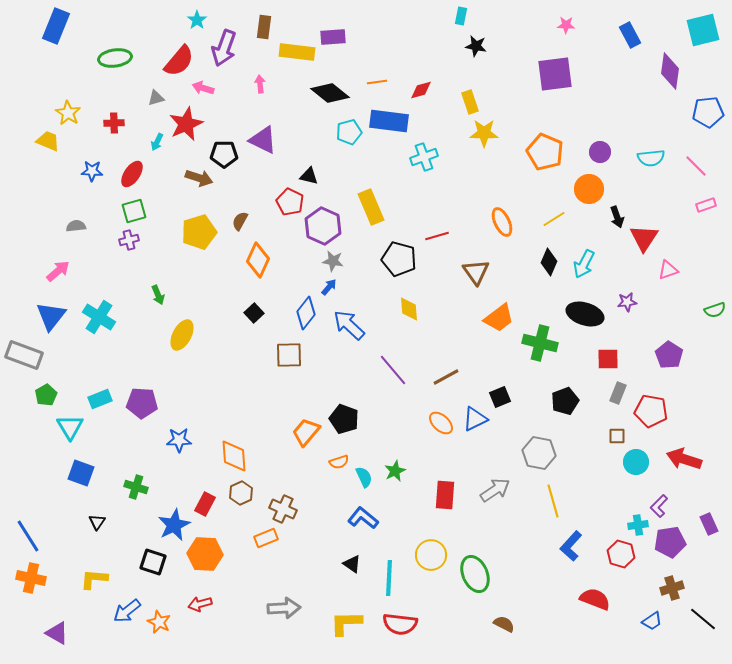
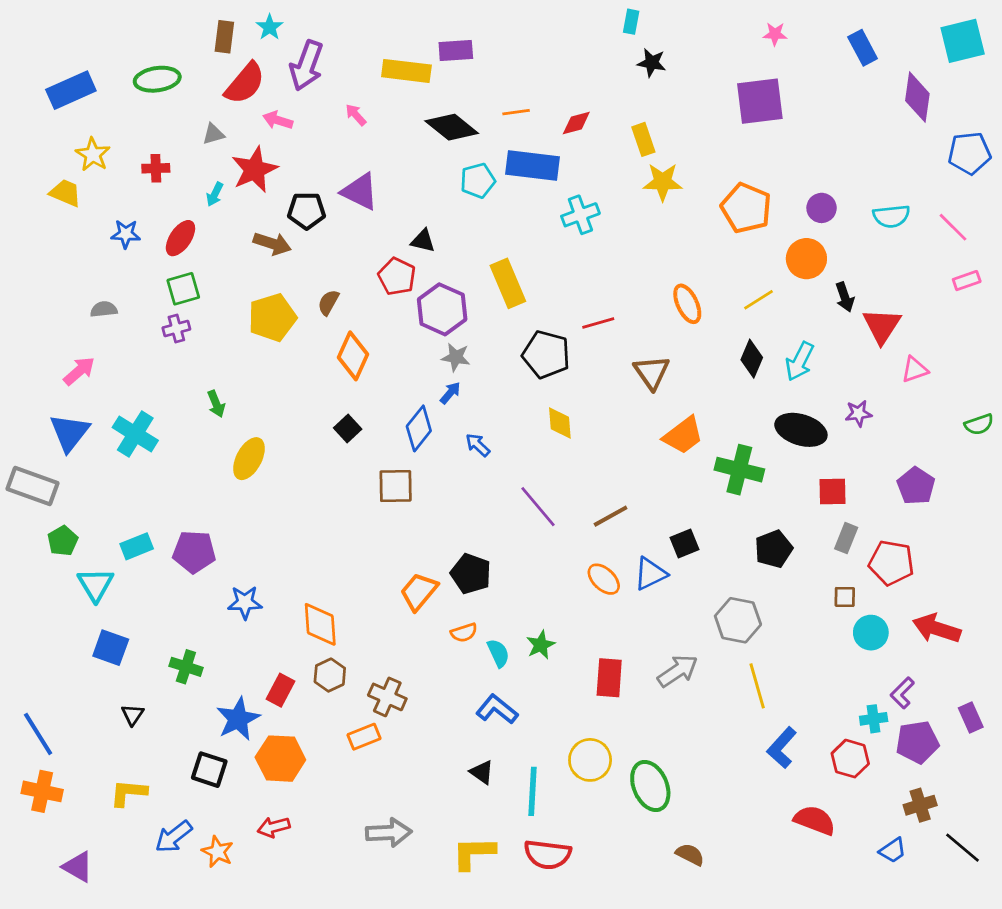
blue rectangle: (56, 26) -> (71, 90), moved, turned 44
brown rectangle: (264, 27) -> (224, 37), moved
pink arrow: (260, 84) -> (356, 115), turned -36
blue arrow: (349, 325) -> (478, 445), size x0.6

